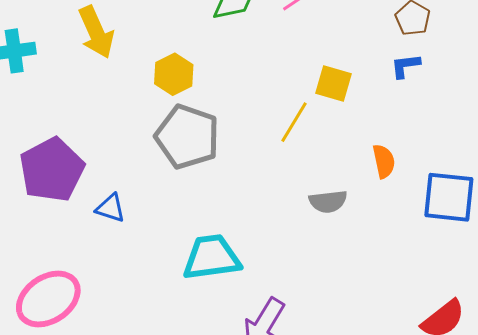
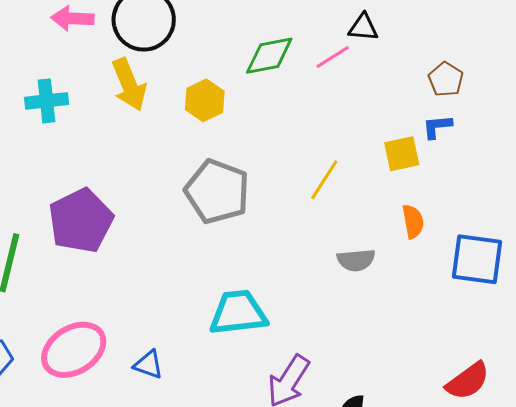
yellow hexagon: (174, 74) -> (205, 100), moved
yellow square: (334, 84) -> (402, 154), moved, turned -30
blue triangle: (111, 208) -> (148, 365), moved

